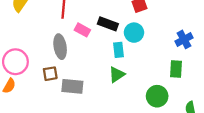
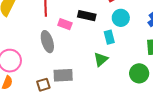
cyan circle: (134, 33) -> (121, 18), moved
cyan rectangle: (118, 50) -> (109, 37), moved
brown square: (50, 74) -> (43, 85), moved

